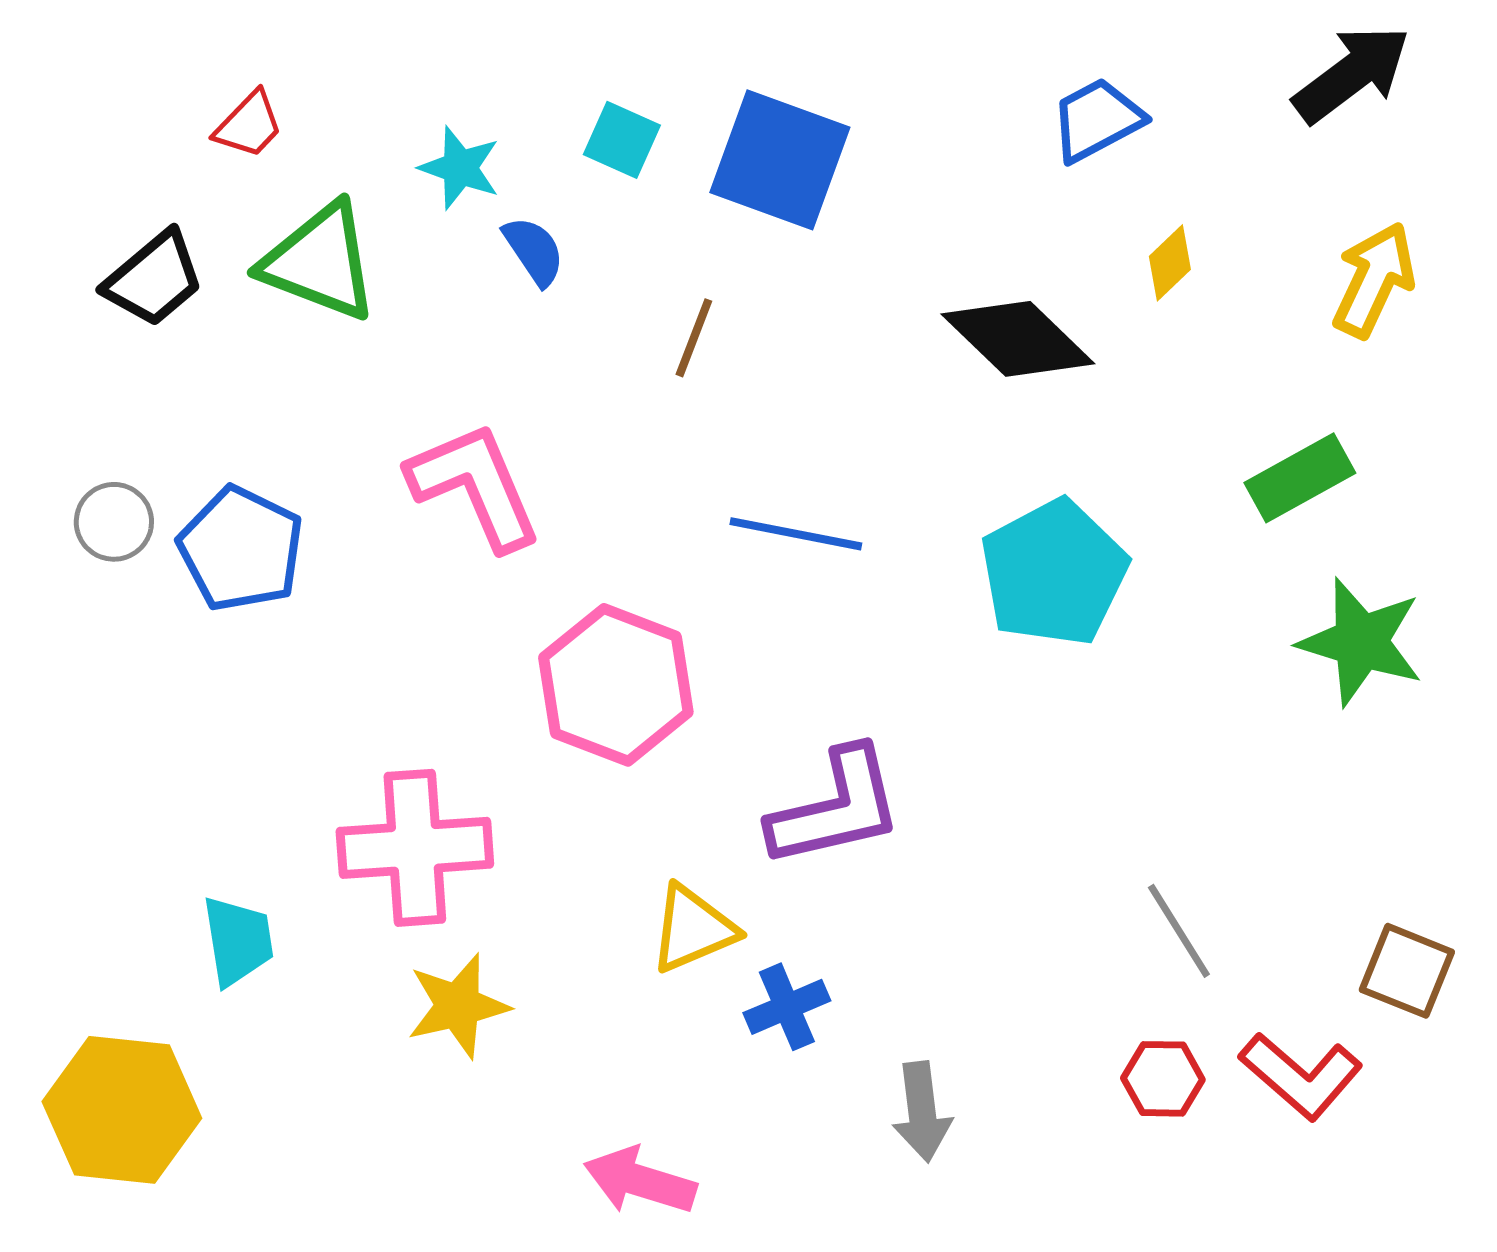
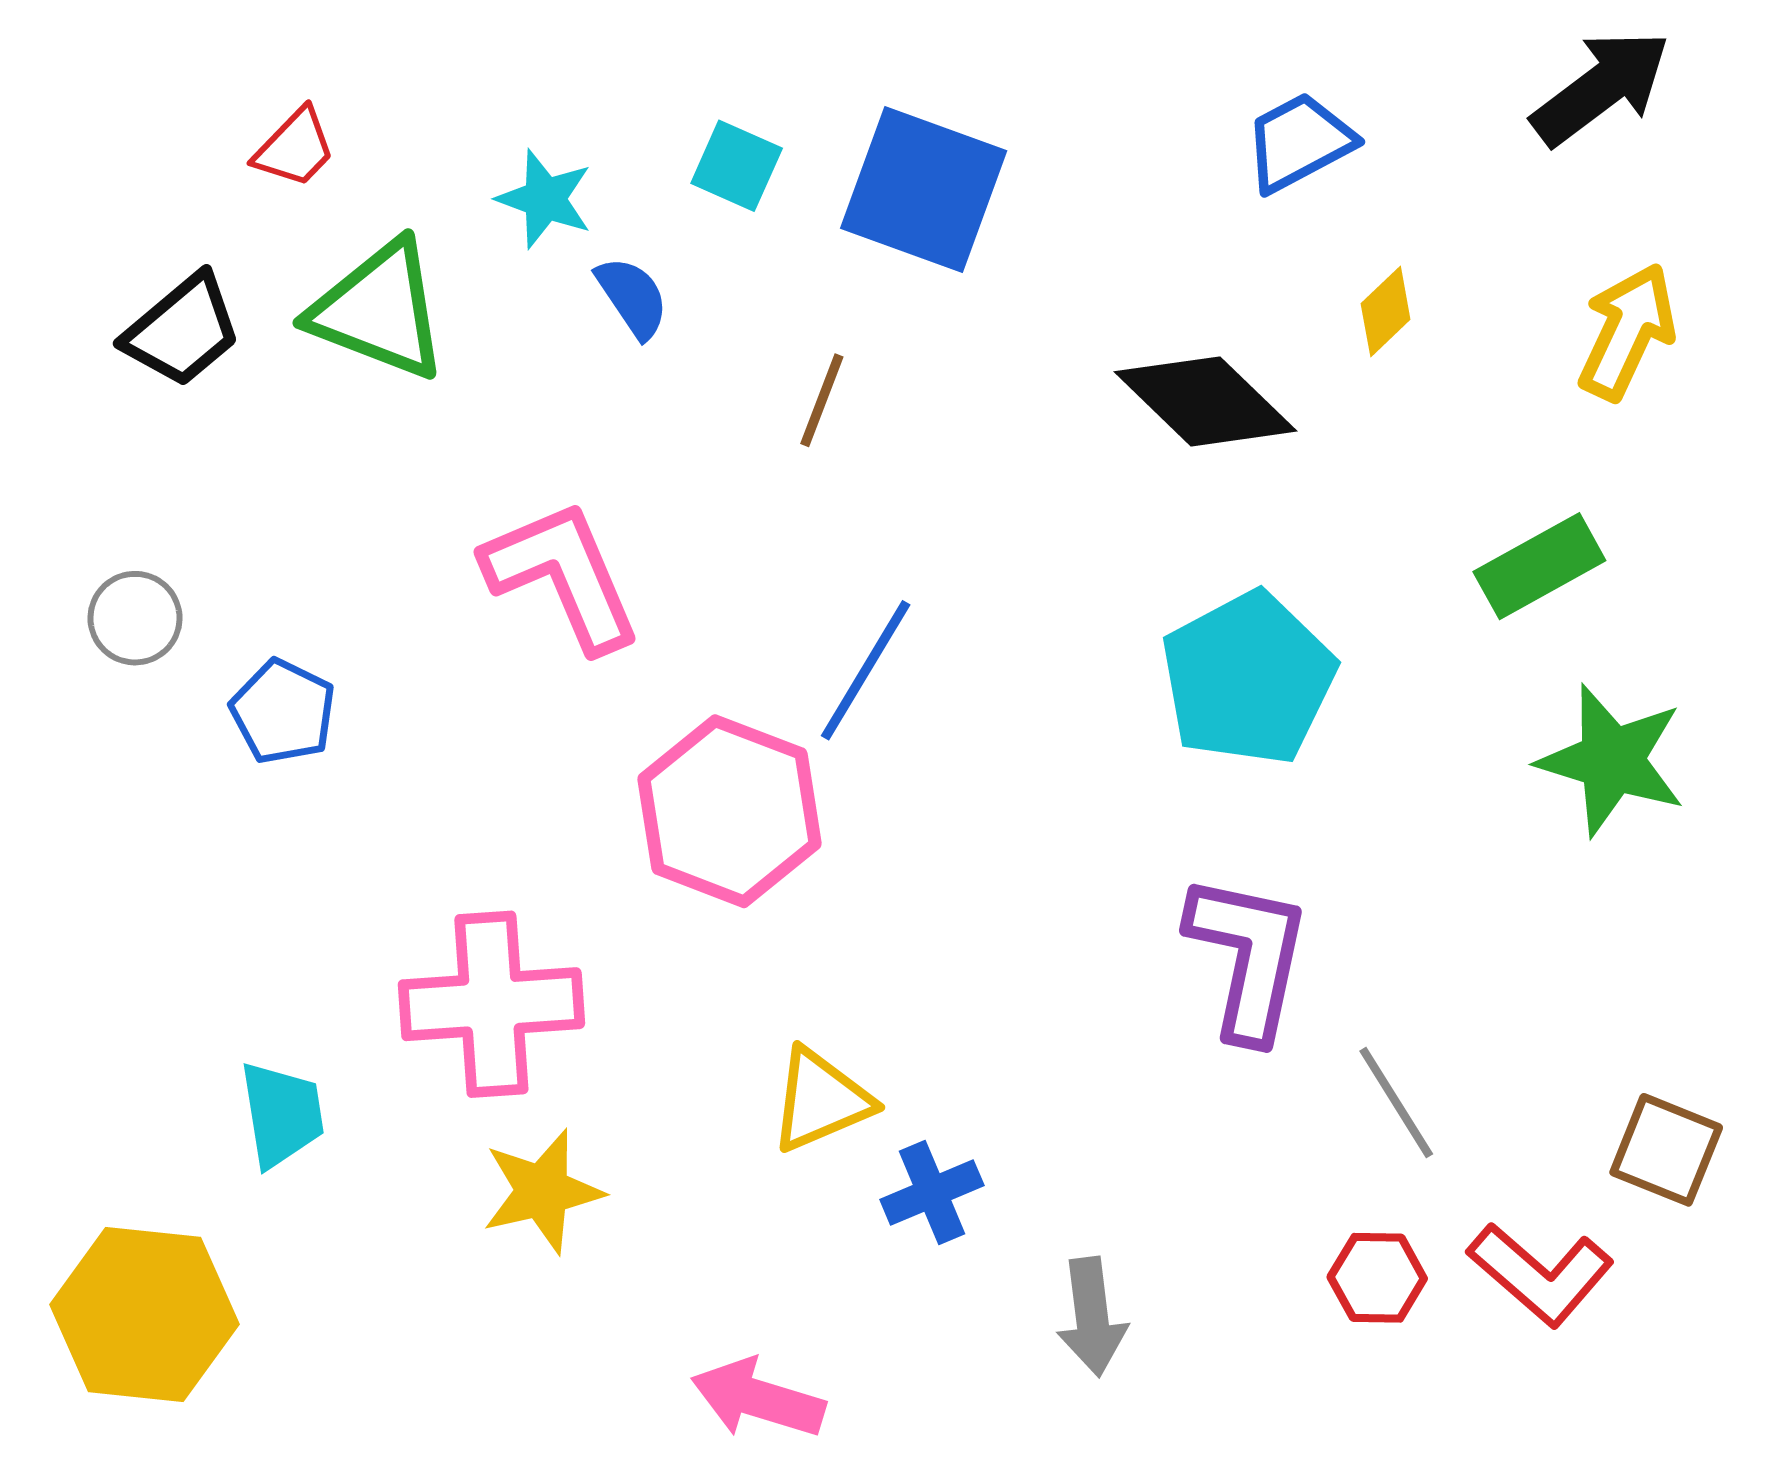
blue line: (796, 534) -> (866, 670), moved, turned -70
blue pentagon: (241, 549) -> (283, 712), moved, size x0.7
purple L-shape: (836, 808) -> (1248, 957), moved, turned -65

